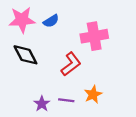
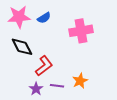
red L-shape: (71, 64) -> (44, 66), moved

